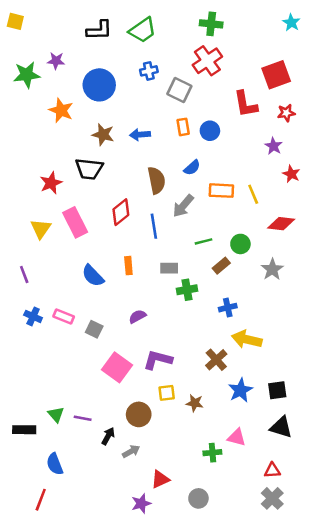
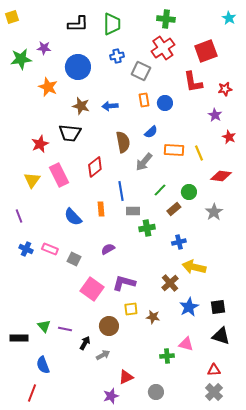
yellow square: (15, 21) -> (12, 17), turned -32
green trapezoid: (142, 30) -> (112, 24), turned -55
red square: (276, 75) -> (206, 51), moved
blue line: (154, 226) -> (121, 191), moved
green line: (204, 241) -> (160, 190), turned -32

